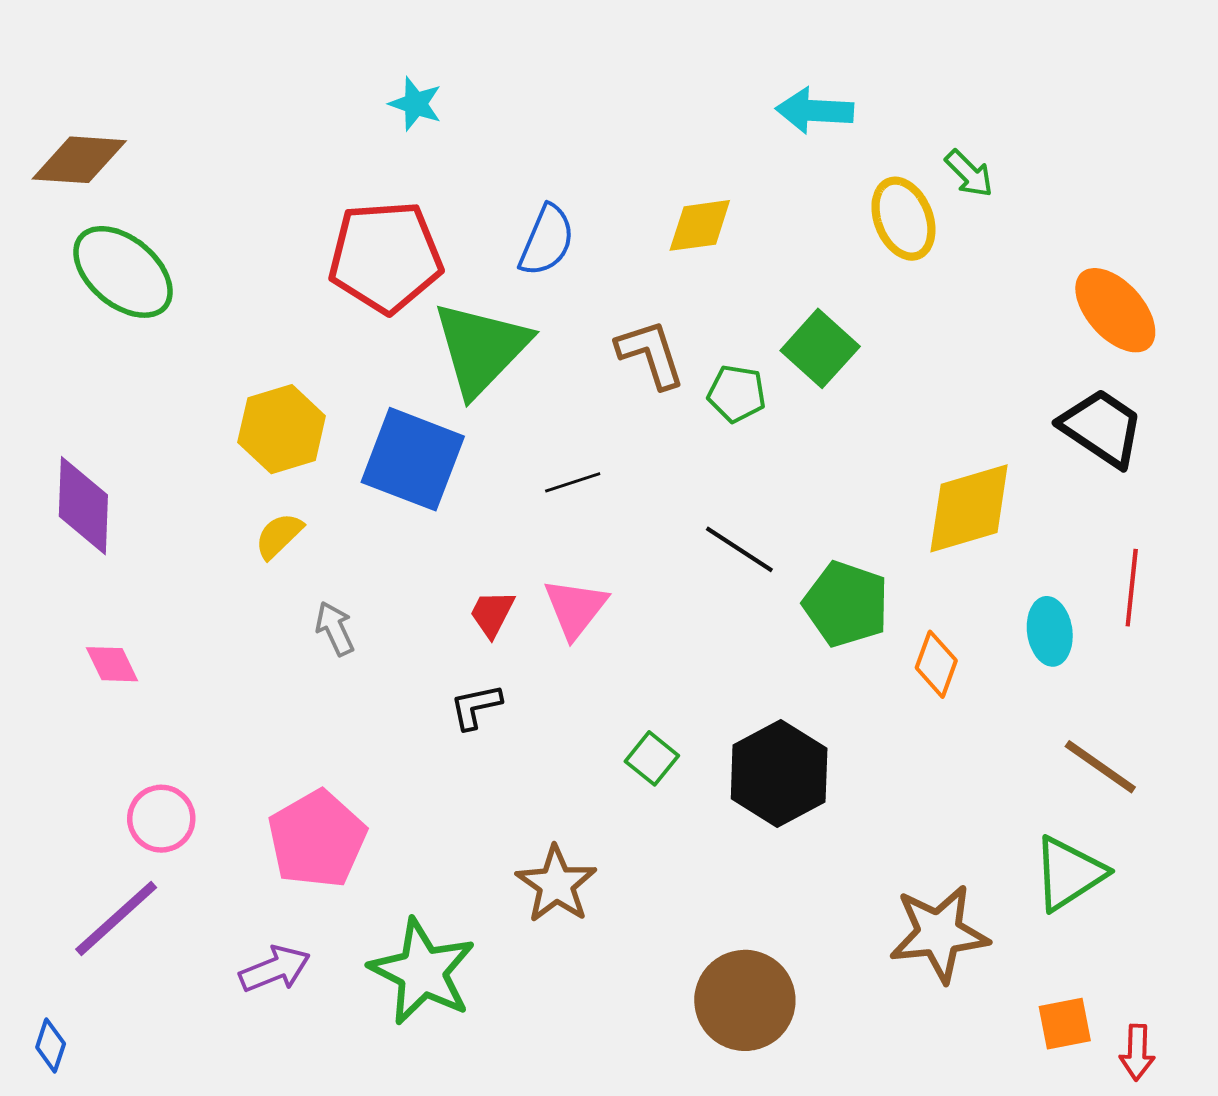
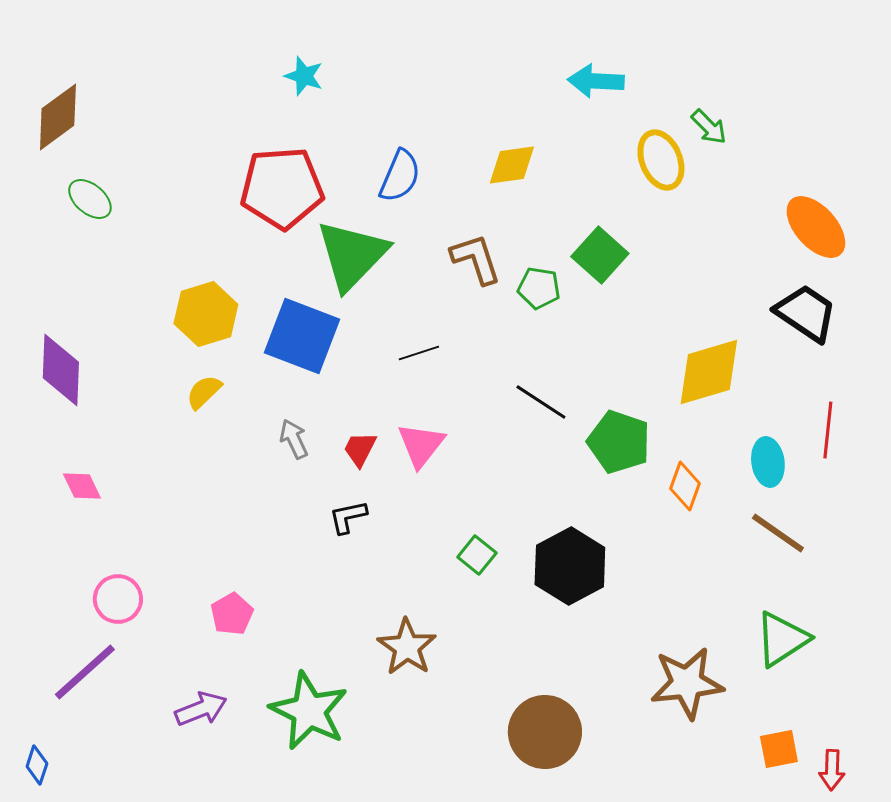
brown diamond: (79, 160) -> (58, 117), turned -40
green ellipse: (123, 272) -> (90, 199), size x0.6
gray arrow: (335, 629) -> (294, 439), moved
brown line: (1100, 767) -> (778, 533), moved
pink pentagon: (317, 839) -> (232, 614), size x0.6

